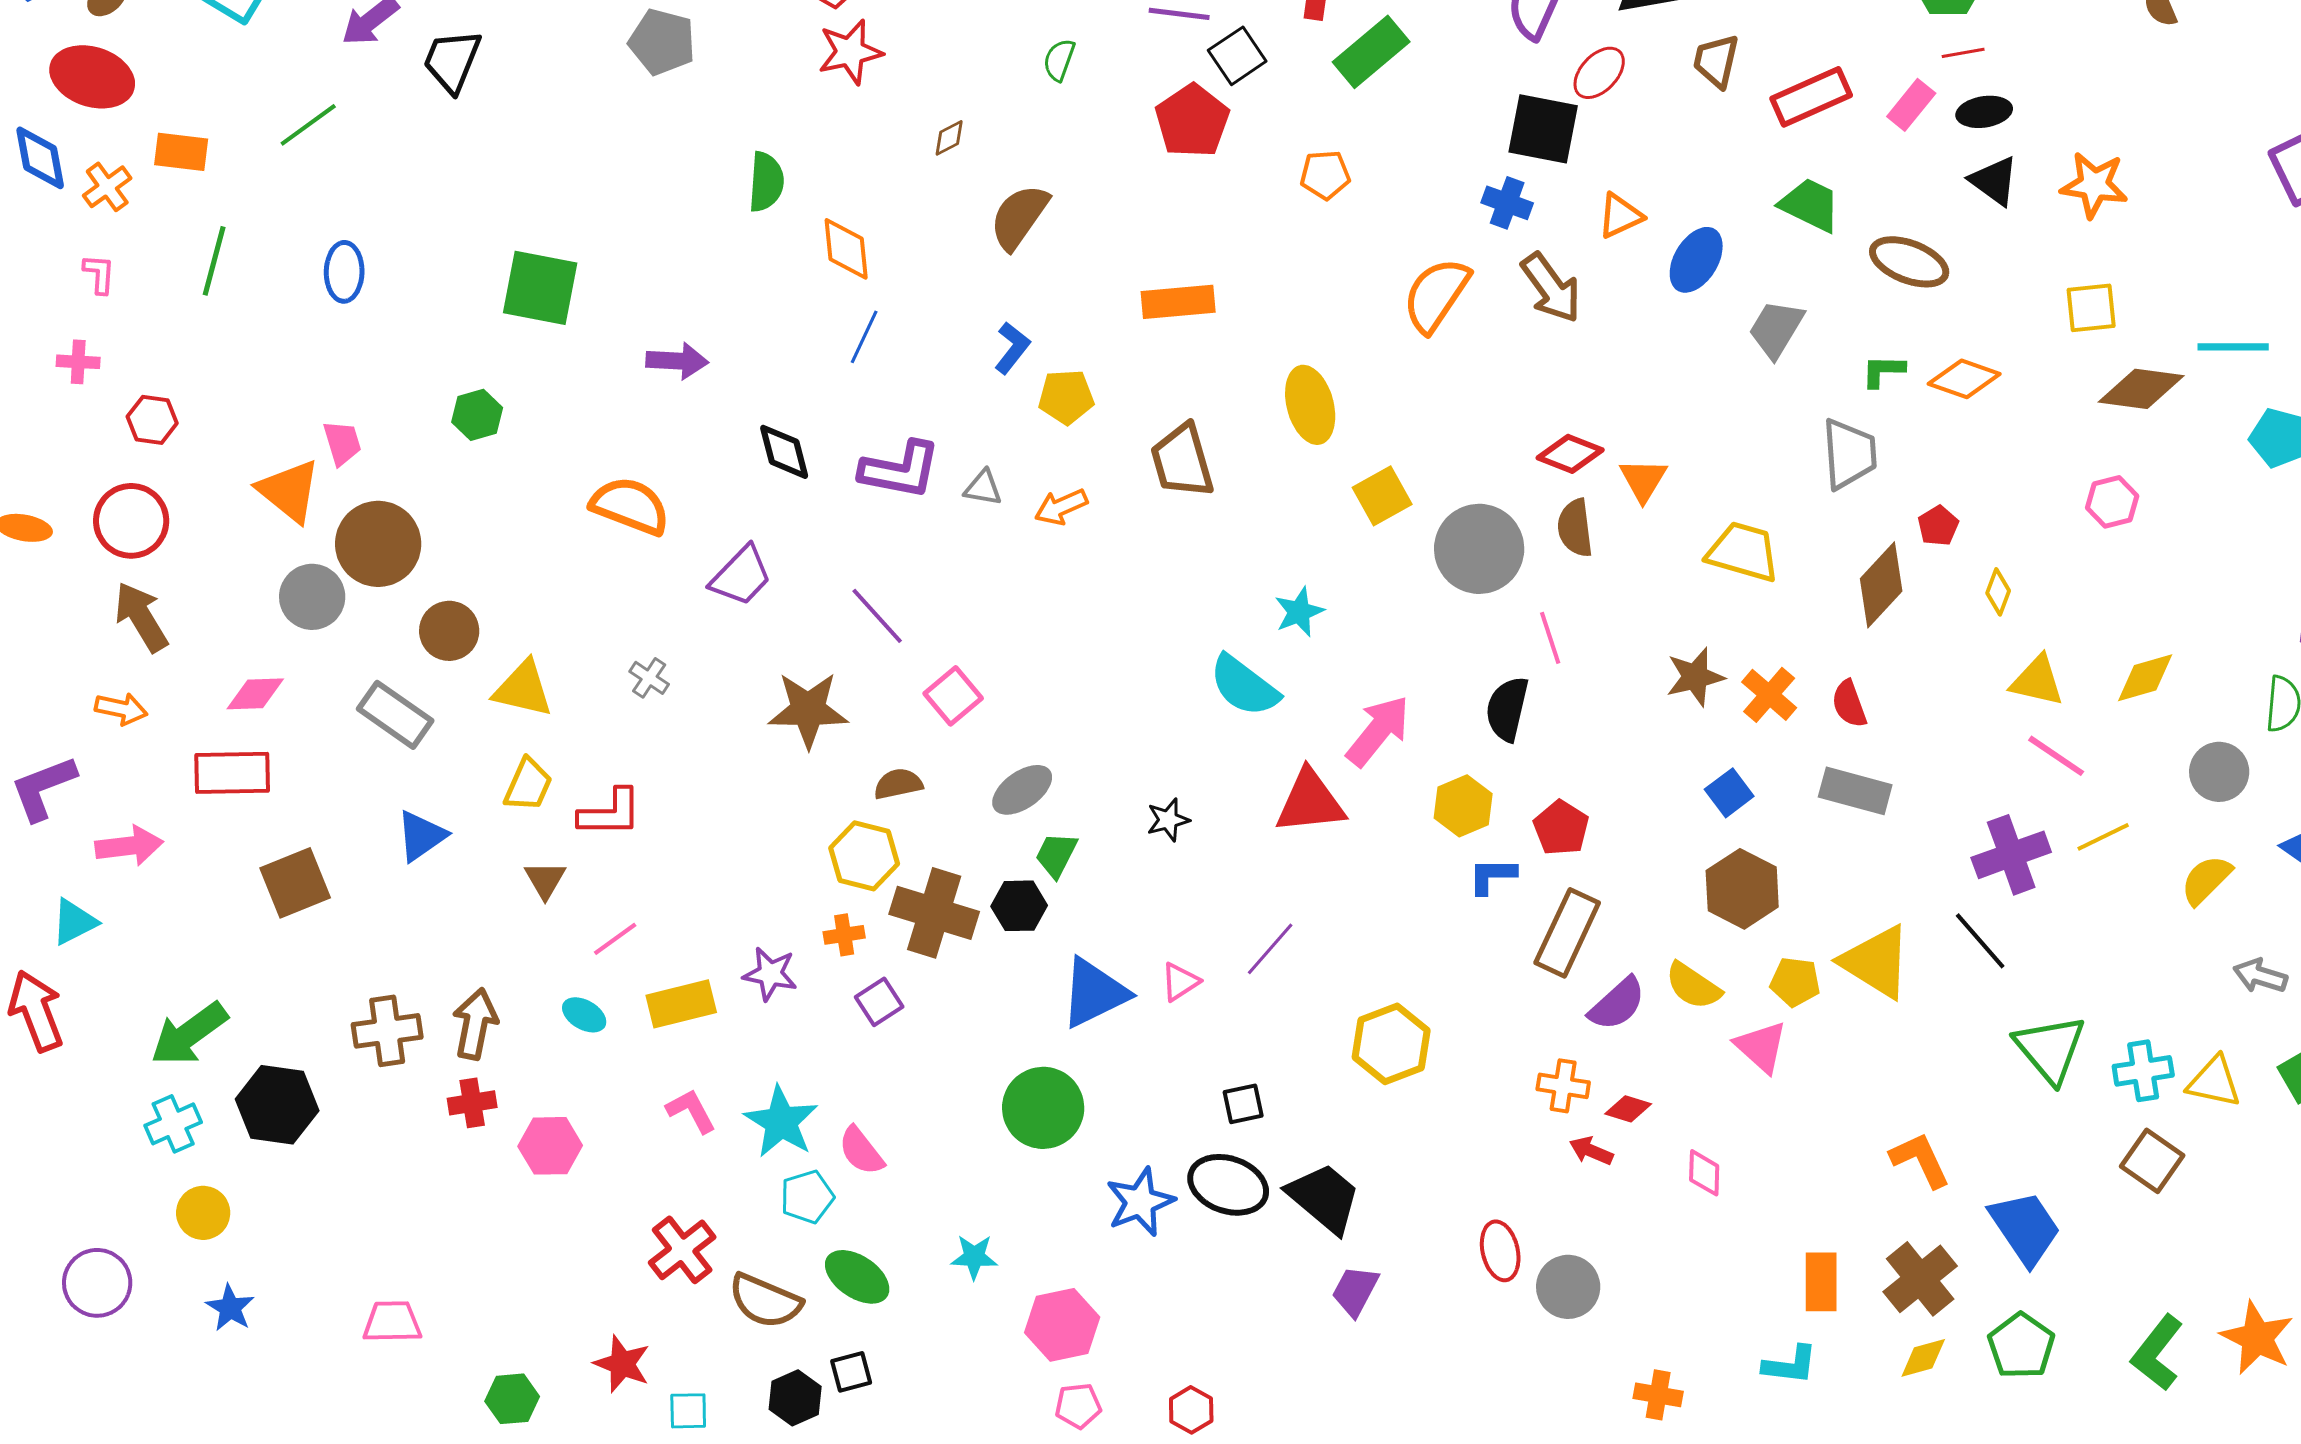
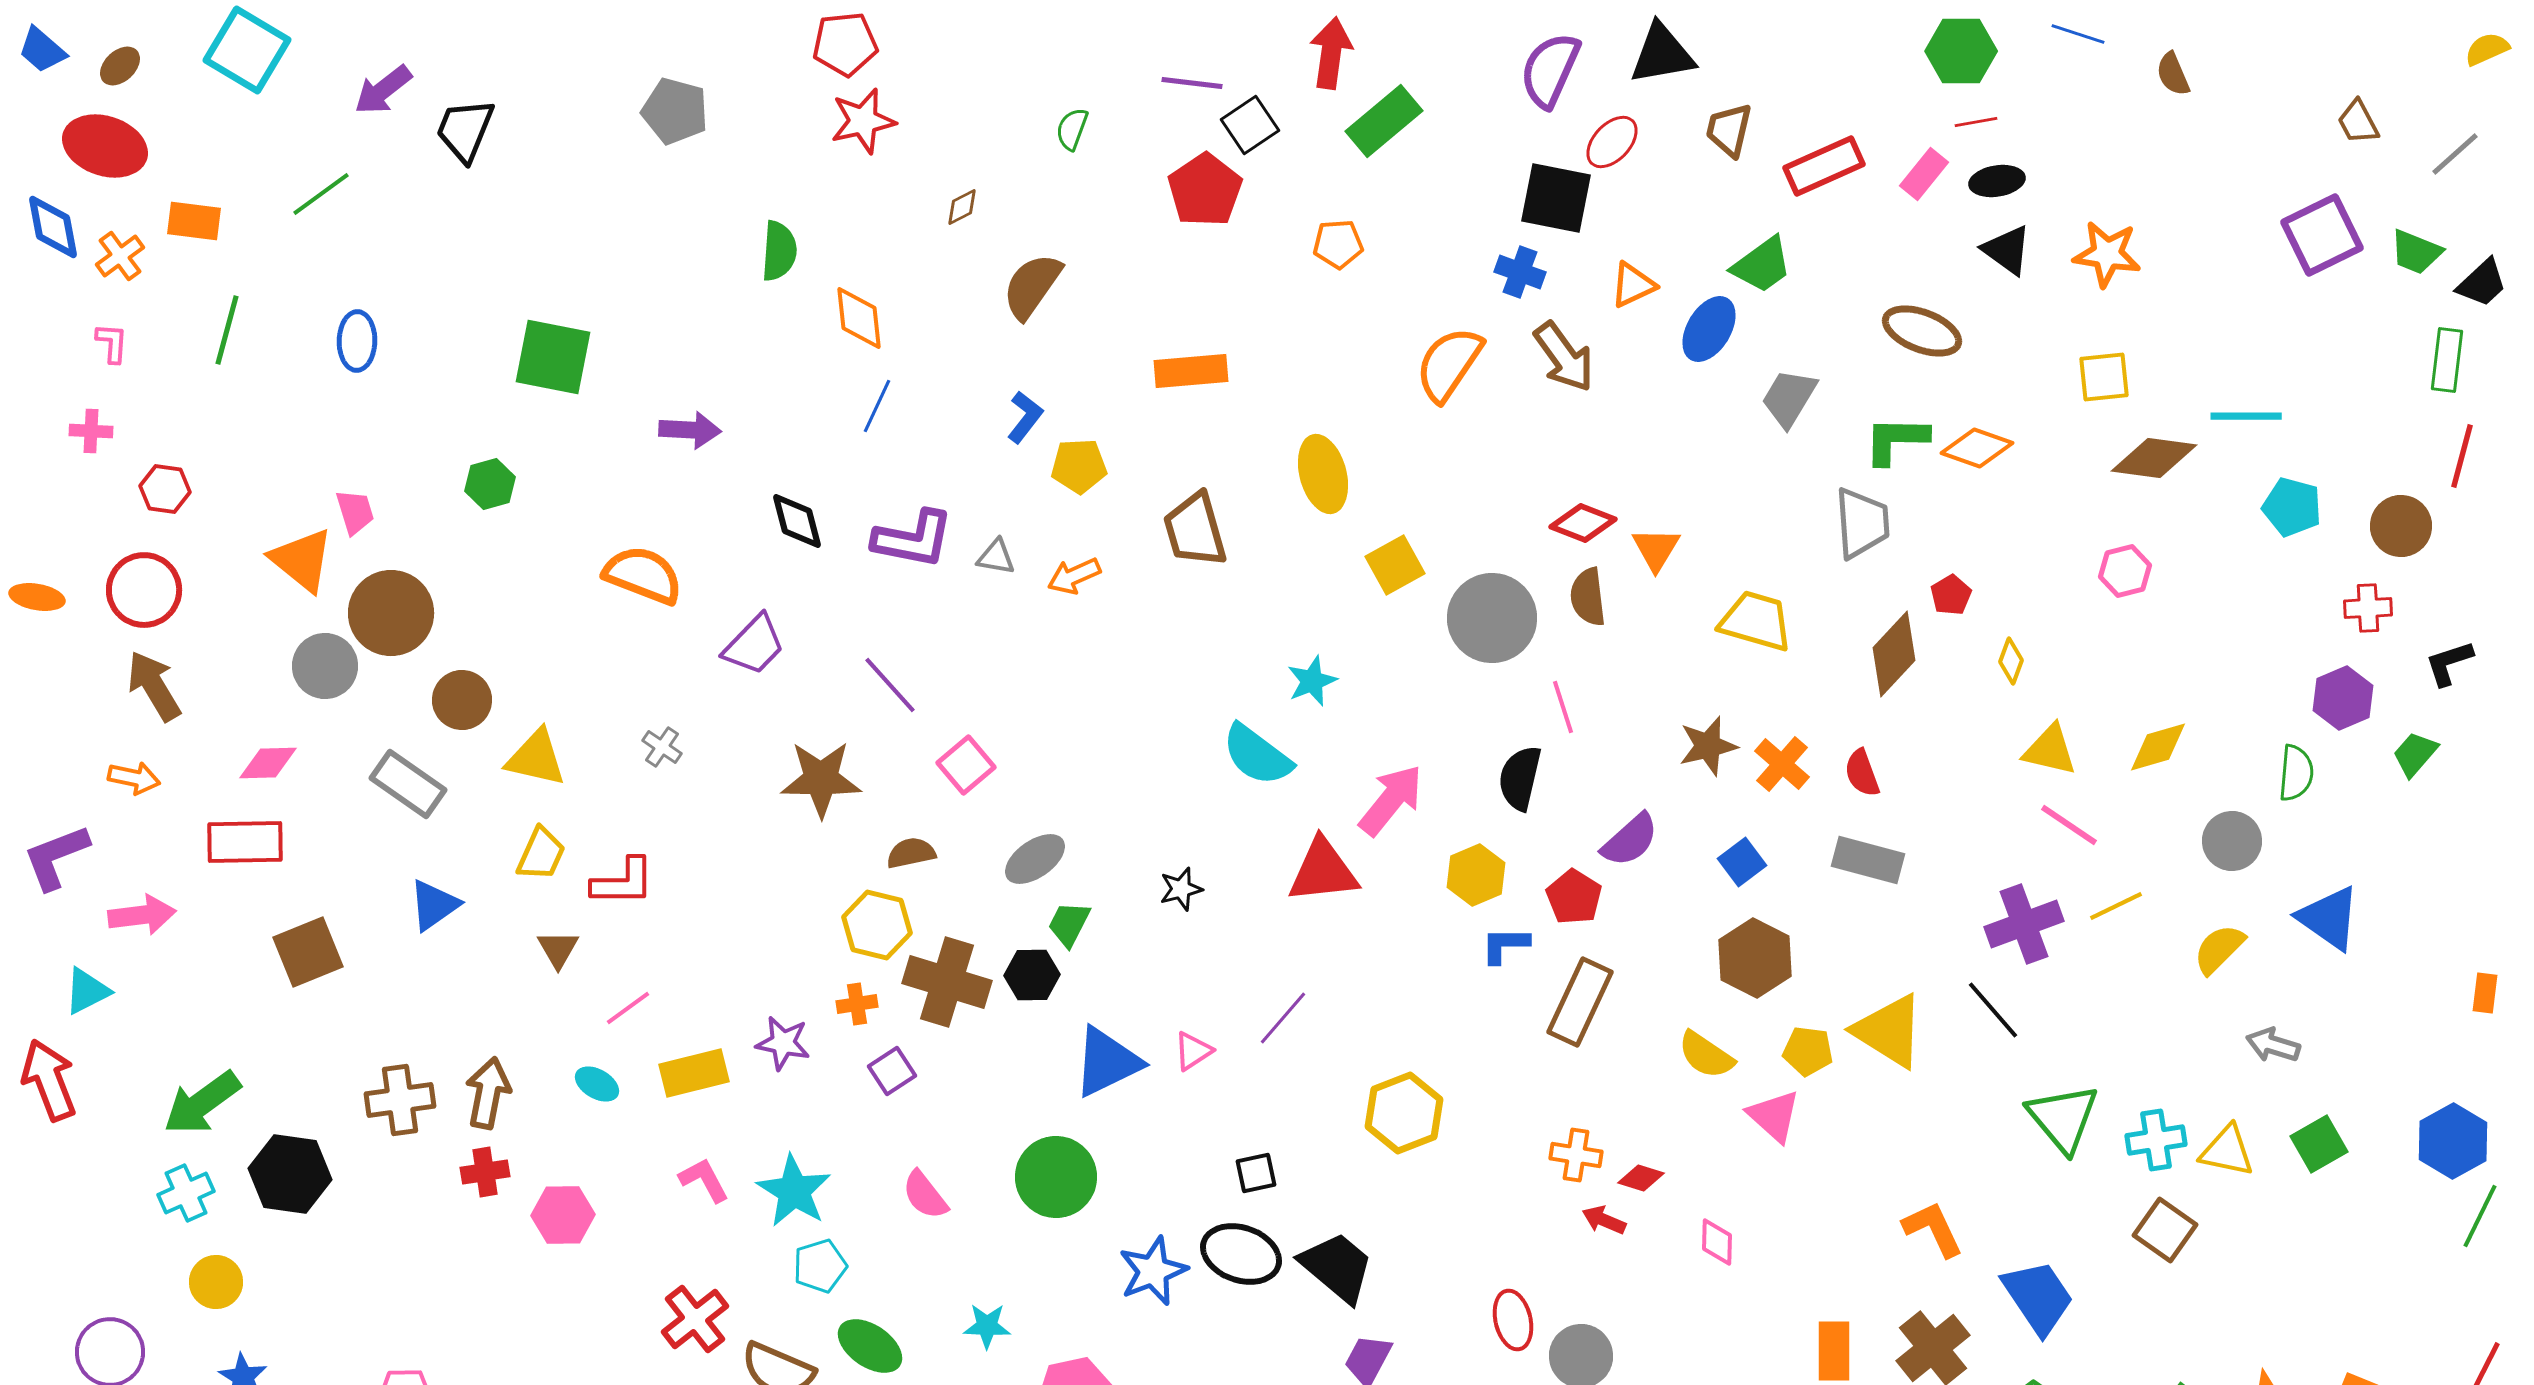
green trapezoid: (1810, 205) -> (1762, 265), moved, turned 118
green L-shape: (1883, 371) -> (1896, 440), size x1.5
purple semicircle: (1617, 1004) -> (1630, 840), moved
pink semicircle: (861, 1151) -> (925, 1195), moved

